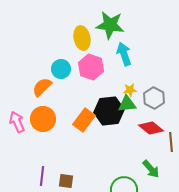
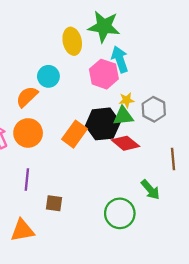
pink hexagon: (91, 67) -> (104, 74), moved
red diamond: (151, 128) -> (125, 143), moved
purple line: (42, 176) -> (27, 179), moved

